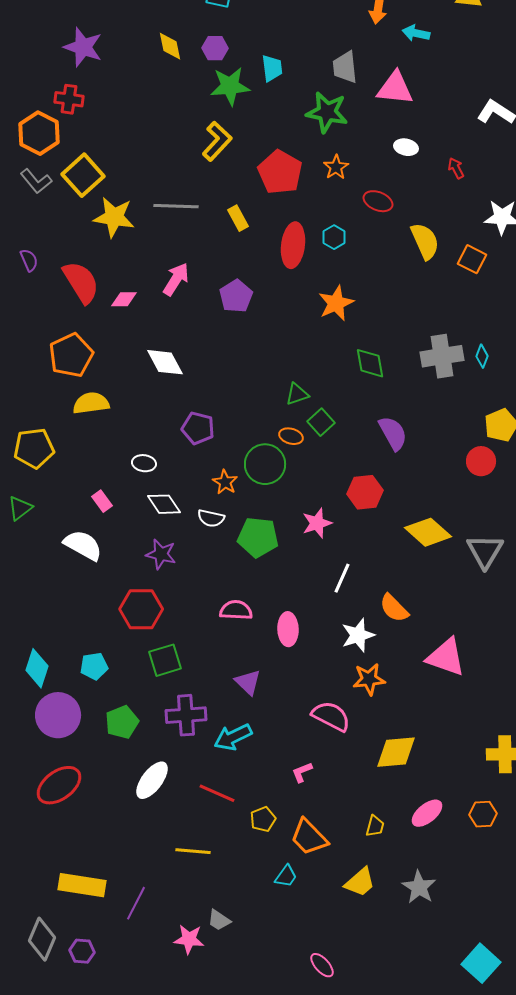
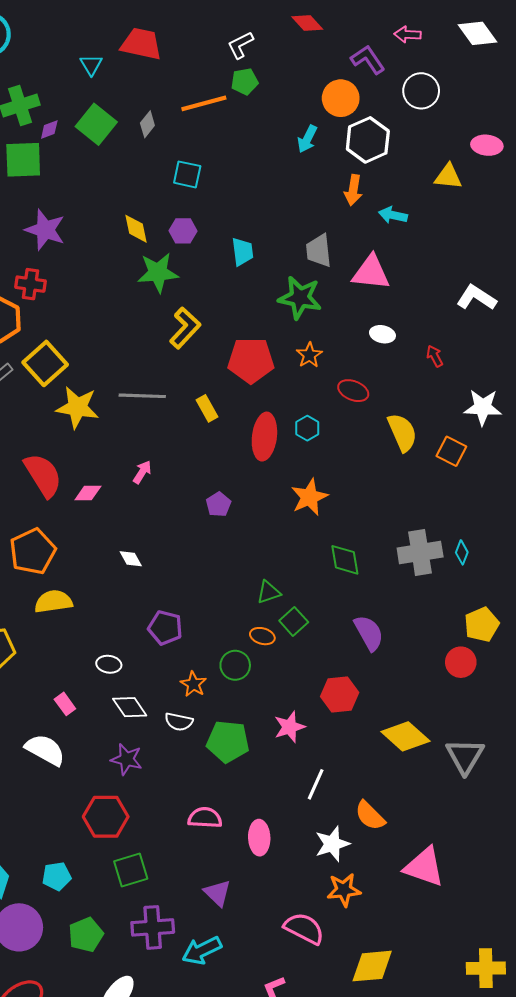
green star: (230, 86) -> (158, 273), moved
red pentagon: (280, 172) -> (251, 360), turned -30
pink arrow: (176, 279) -> (142, 472), size x0.7
purple pentagon: (236, 296) -> (218, 504), moved, size x0.7
white diamond: (165, 362) -> (131, 559), size x0.6
green circle: (265, 464) -> (235, 665), size x0.7

